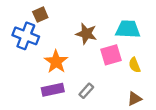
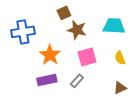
brown square: (40, 15) -> (64, 13), moved
blue cross: (26, 36) -> (23, 32), turned -30
pink square: (111, 55) -> (87, 57), moved

